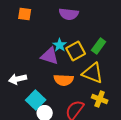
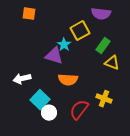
purple semicircle: (69, 14) -> (101, 14), moved
yellow square: (76, 51) -> (80, 31), moved
yellow triangle: (93, 73) -> (112, 63), moved, size x0.7

